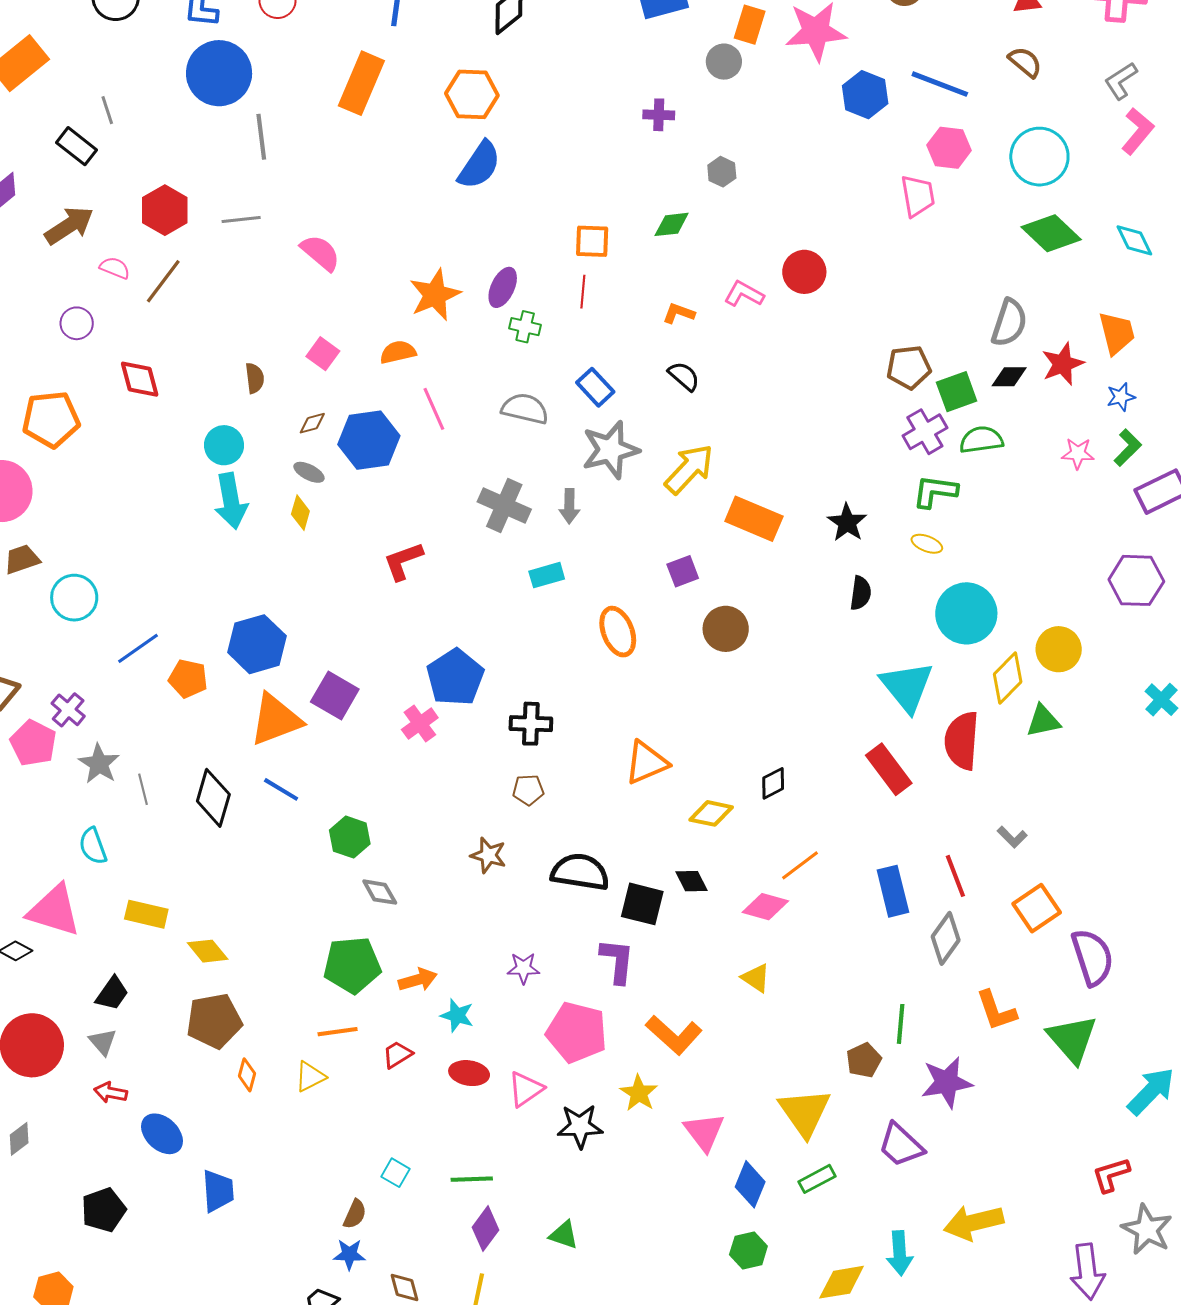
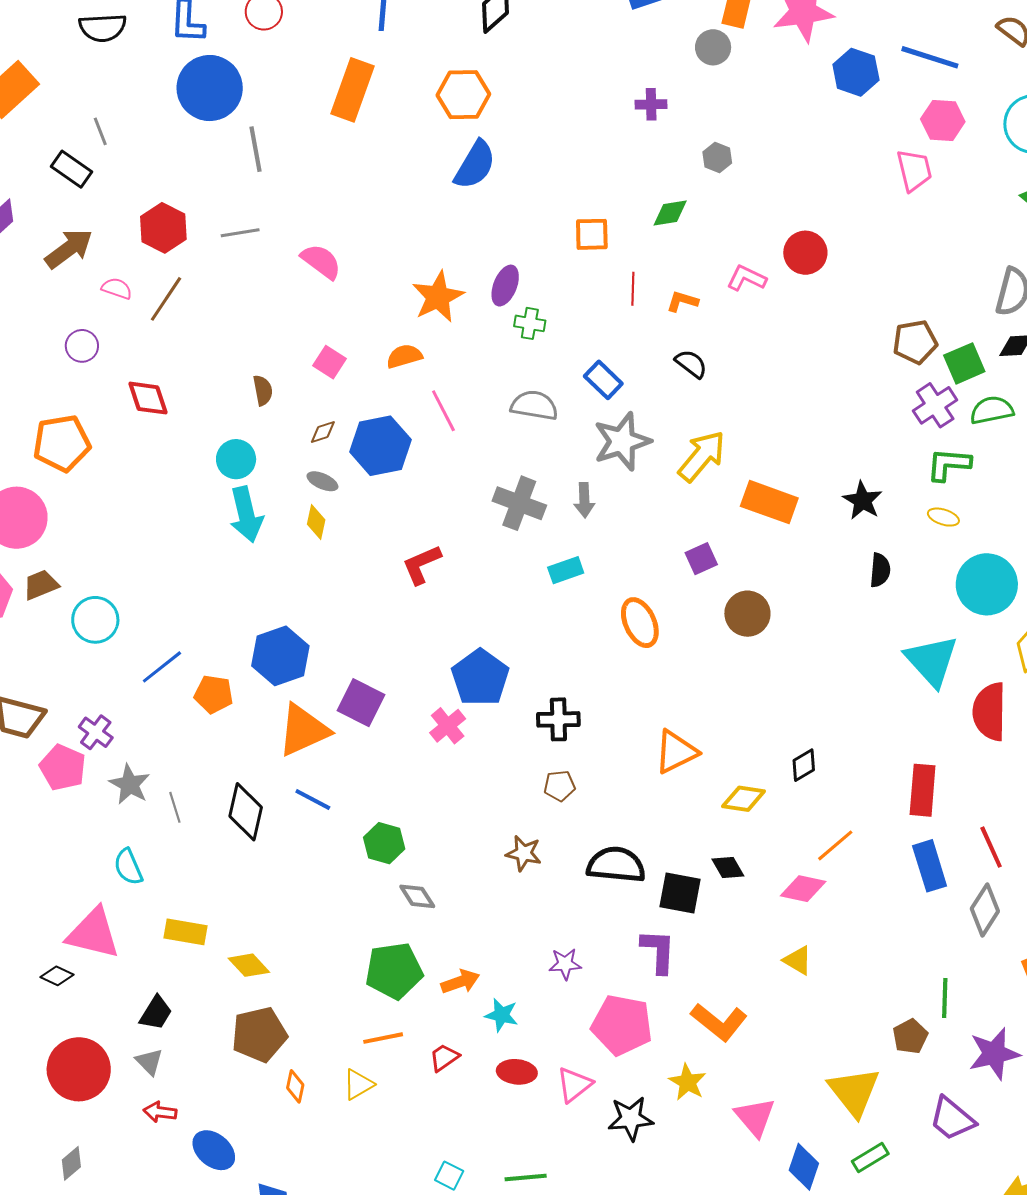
red line: (583, 292) -> (633, 289), moved
red rectangle: (889, 769) -> (923, 790), moved, turned 45

